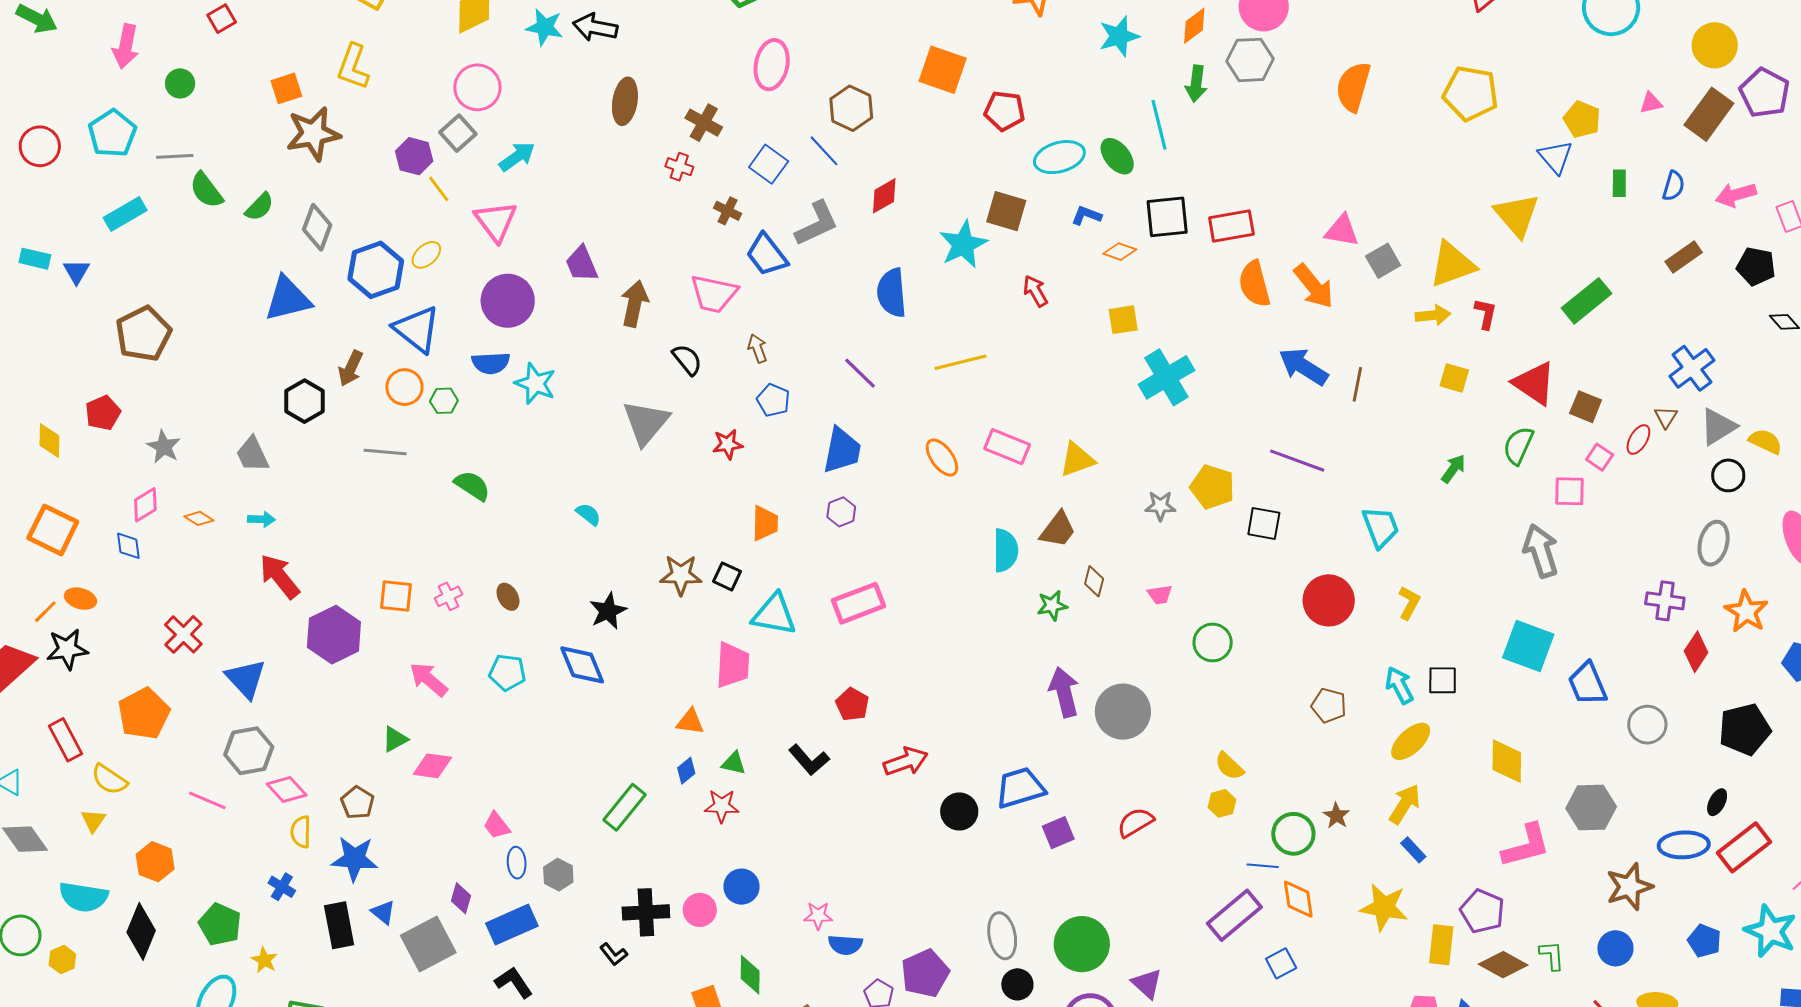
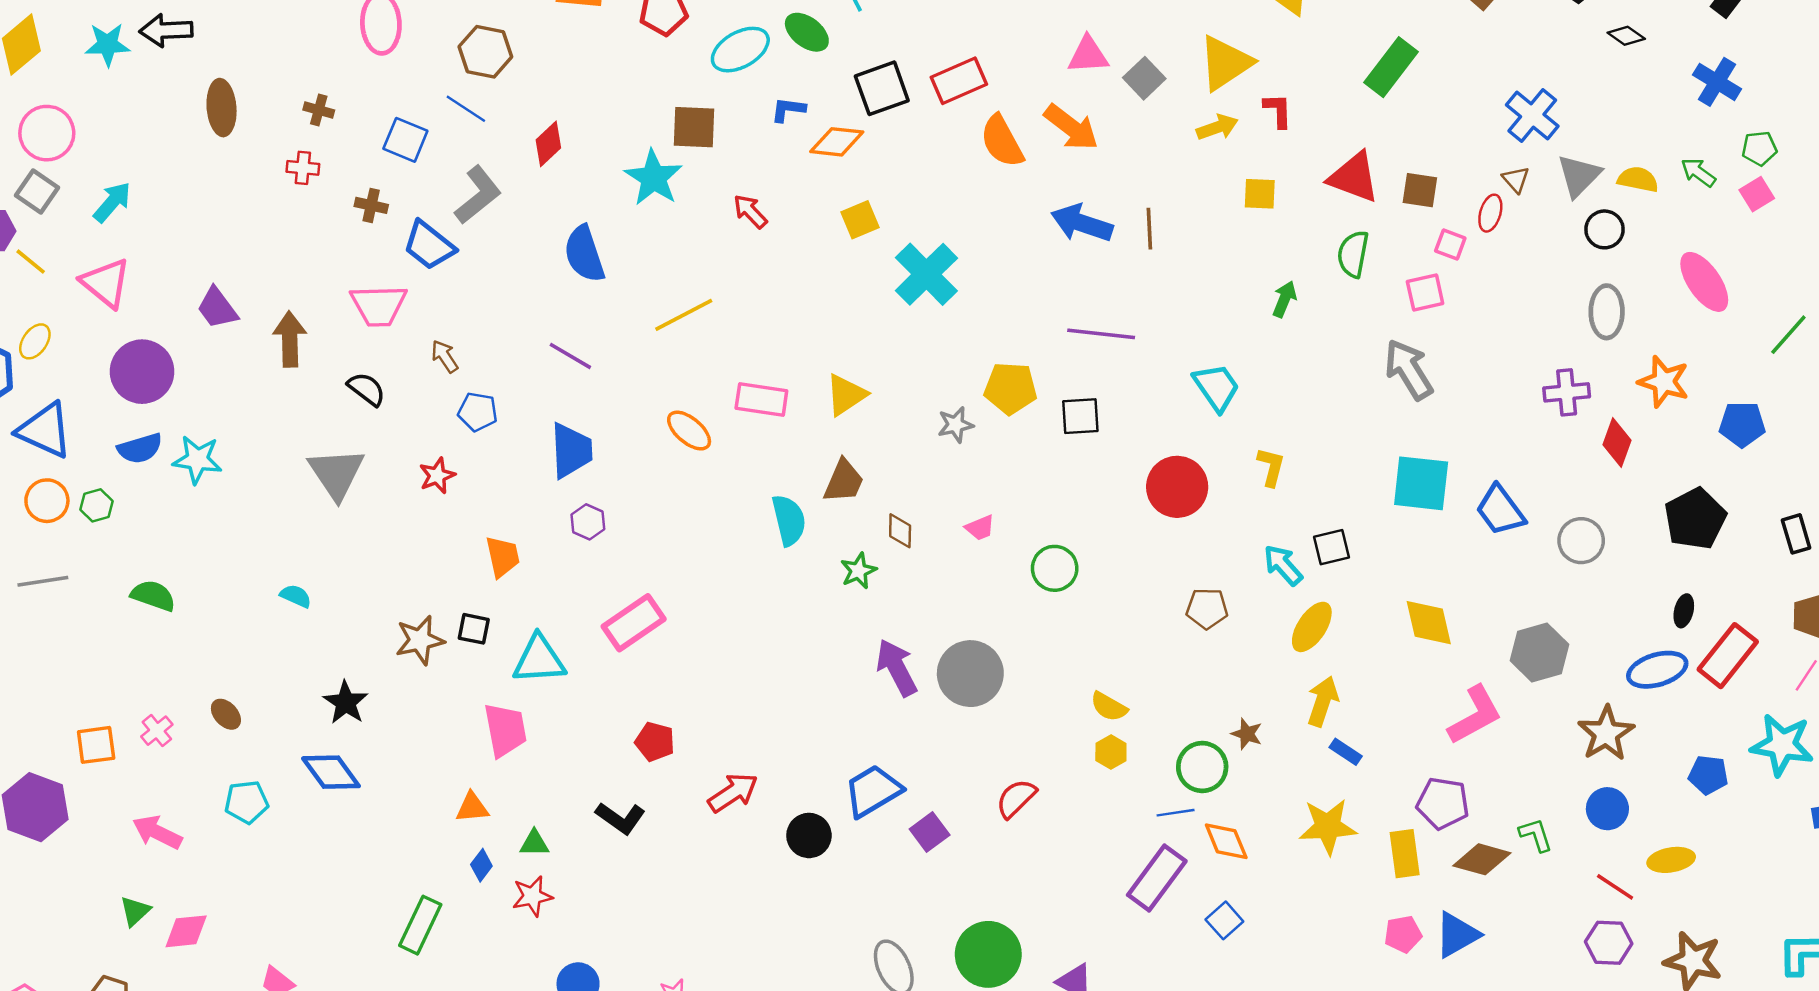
brown cross: (704, 123) -> (319, 110), size x0.7
orange diamond: (1120, 252) -> (837, 142), size x1.4

